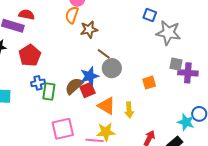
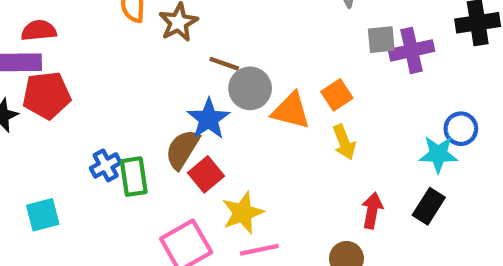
red pentagon: (30, 55) -> (46, 95), moved, turned -30
red square: (88, 90) -> (206, 174), moved
orange triangle: (106, 106) -> (291, 111), moved
yellow arrow: (129, 110) -> (344, 142), moved
yellow star: (106, 132) -> (243, 213), moved

